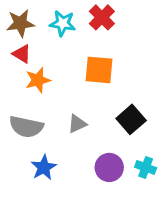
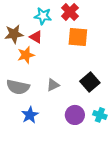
brown star: (20, 23) -> (14, 34), moved
red triangle: (22, 54) -> (36, 37), moved
orange square: (99, 70) -> (78, 37), moved

